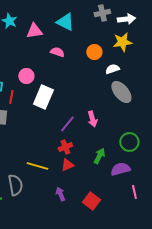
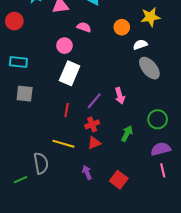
pink circle: (26, 76) -> (64, 46), moved
red line: (11, 97) -> (67, 110), moved
purple semicircle: (120, 169) -> (161, 149), moved

